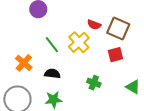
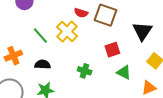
red square: (115, 55) -> (112, 50), moved
orange cross: (24, 63) -> (13, 56), turned 30

